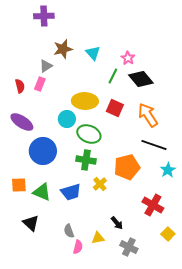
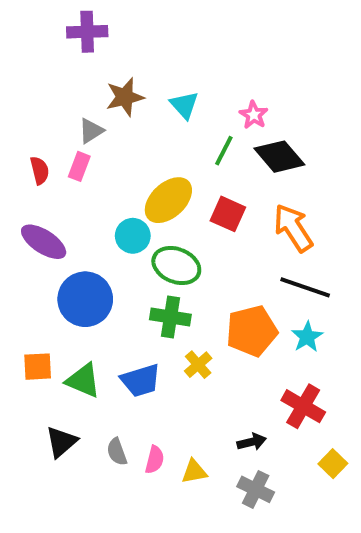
yellow ellipse: (85, 101) -> (168, 200), turned -45
cyan star: (168, 170) -> (307, 337), moved
black triangle: (31, 223) -> (61, 442), turned 36
black arrow: (117, 223) -> (252, 442), moved, turned -64
gray semicircle: (69, 231) -> (117, 452), moved
pink semicircle: (78, 247) -> (155, 460), moved

